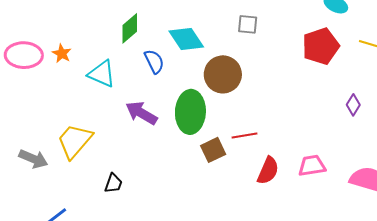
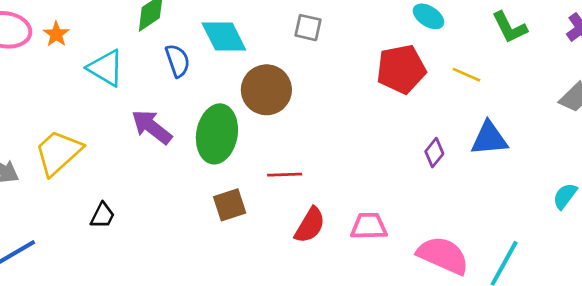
brown square: (213, 150) -> (230, 205), moved

